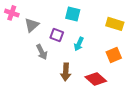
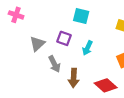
gray triangle: (32, 25) -> (37, 44), moved
gray arrow: (42, 52) -> (54, 64), moved

